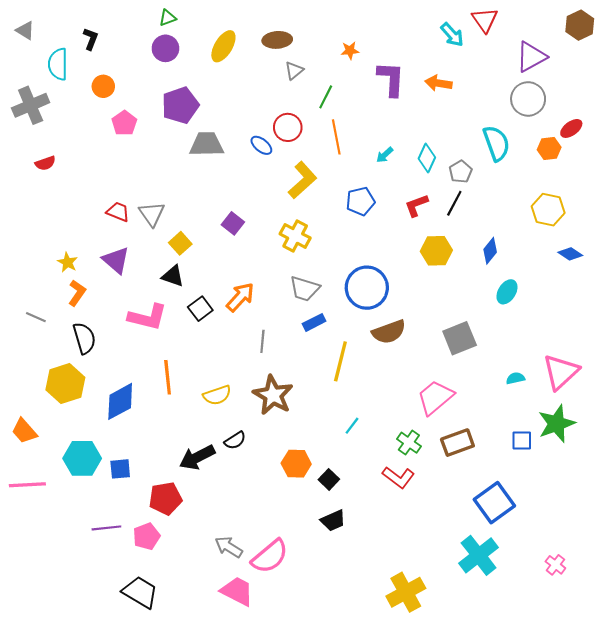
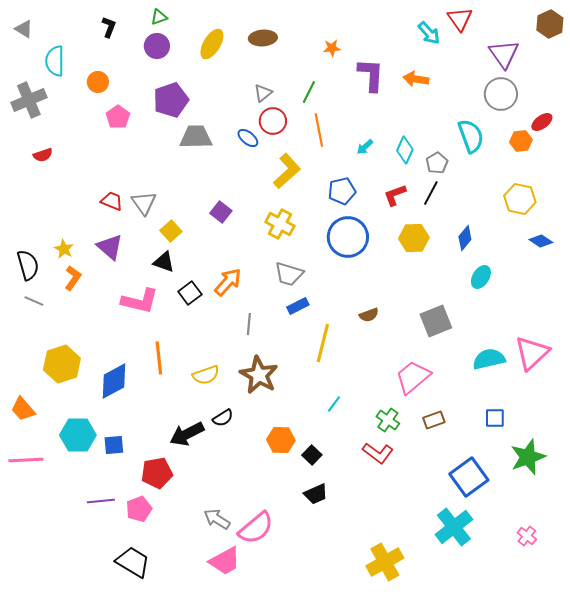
black L-shape: (91, 39) -> (109, 27), moved
purple triangle: (531, 57) -> (504, 54), turned -36
gray triangle: (294, 70) -> (263, 93), moved
blue circle: (367, 288) -> (348, 237), moved
brown semicircle: (389, 332) -> (369, 315), size x0.6
black semicircle: (84, 338) -> (28, 265), moved
cyan semicircle: (515, 378) -> (489, 359), size x1.8
green star: (557, 424) -> (528, 457), moved
brown rectangle: (457, 443) -> (434, 420), size x0.7
pink trapezoid: (237, 591) -> (225, 561), turned 124

